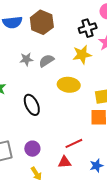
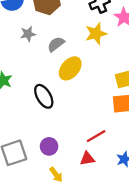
gray star: (26, 59) -> (28, 34), moved
yellow ellipse: (69, 85) -> (70, 68), moved, turned -50

